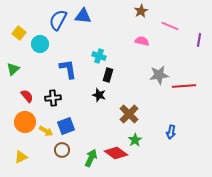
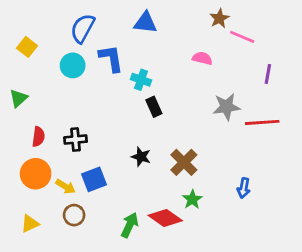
brown star: (141, 11) -> (219, 18), moved
blue triangle: (83, 16) -> (145, 23), moved
purple line: (199, 40) -> (268, 74), moved
cyan circle: (40, 44) -> (73, 65), moved
blue L-shape: (68, 69) -> (111, 58), moved
black rectangle: (108, 75) -> (154, 107), turned -40
black star: (99, 95) -> (141, 157), moved
red semicircle: (27, 96) -> (38, 137), turned 48
brown circle: (62, 150) -> (74, 215), moved

